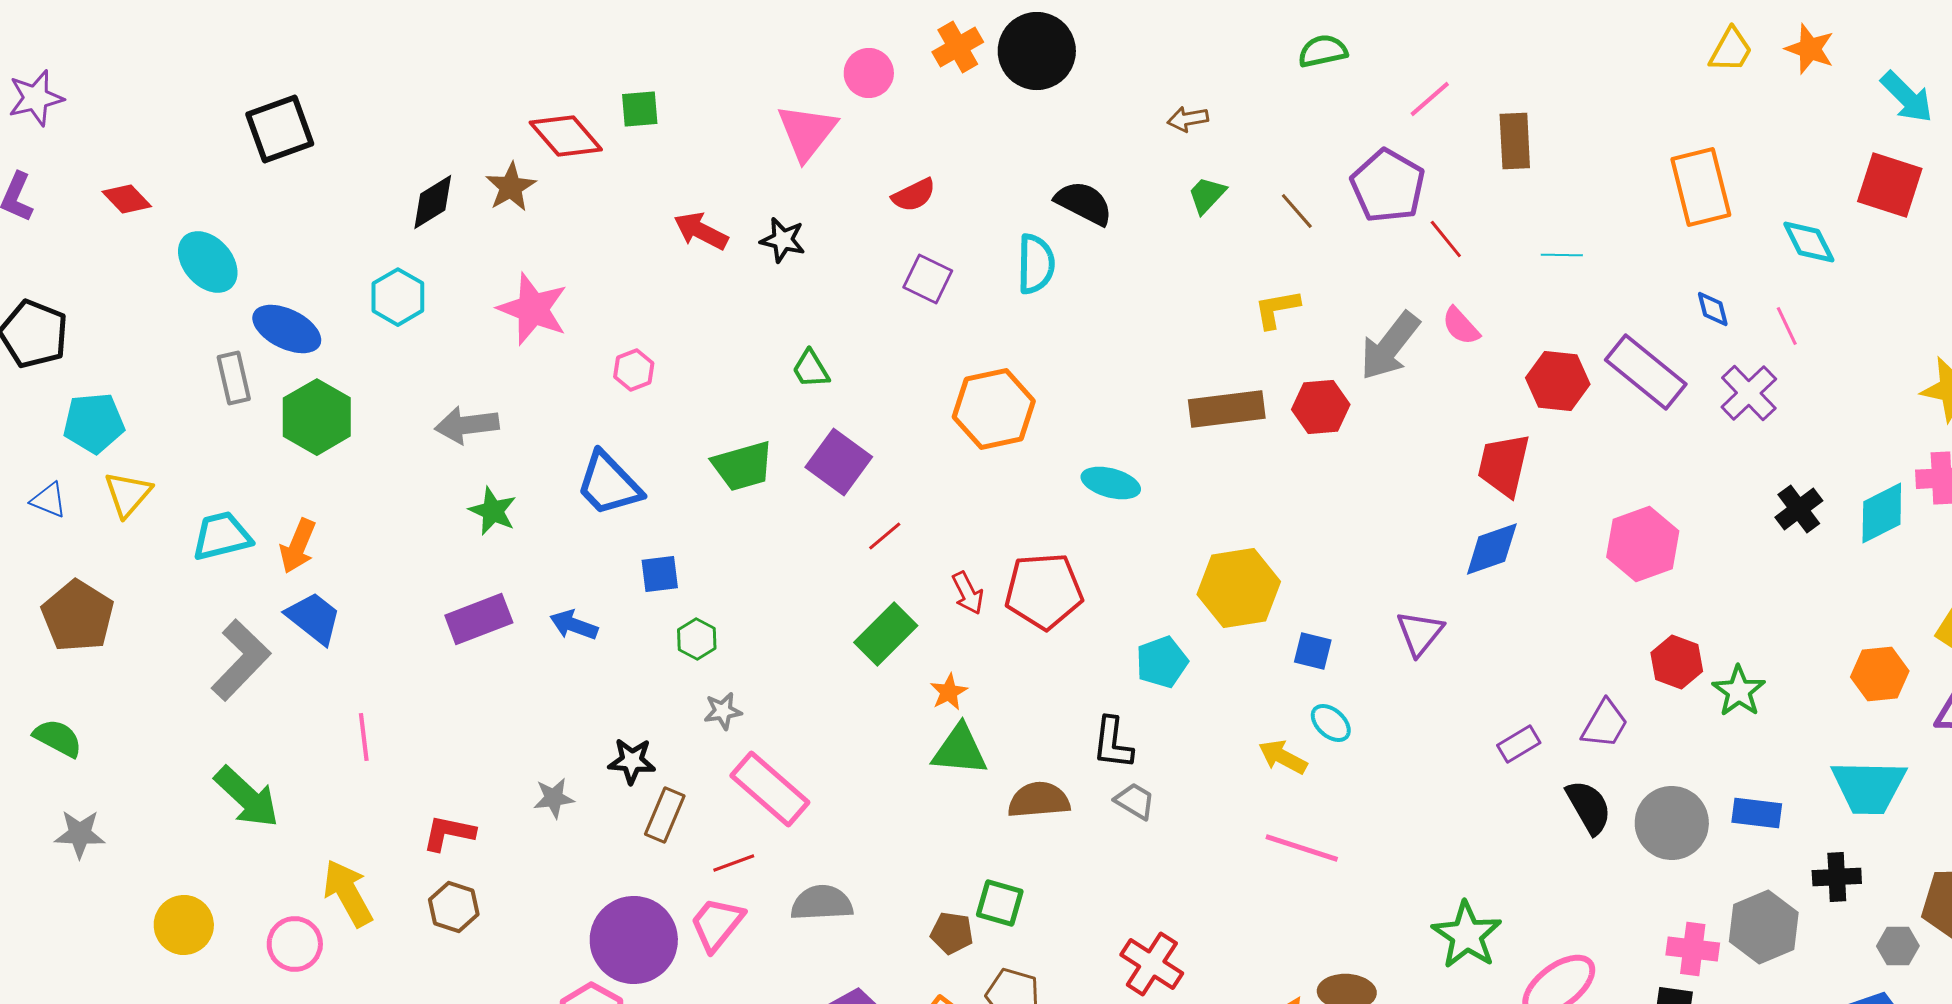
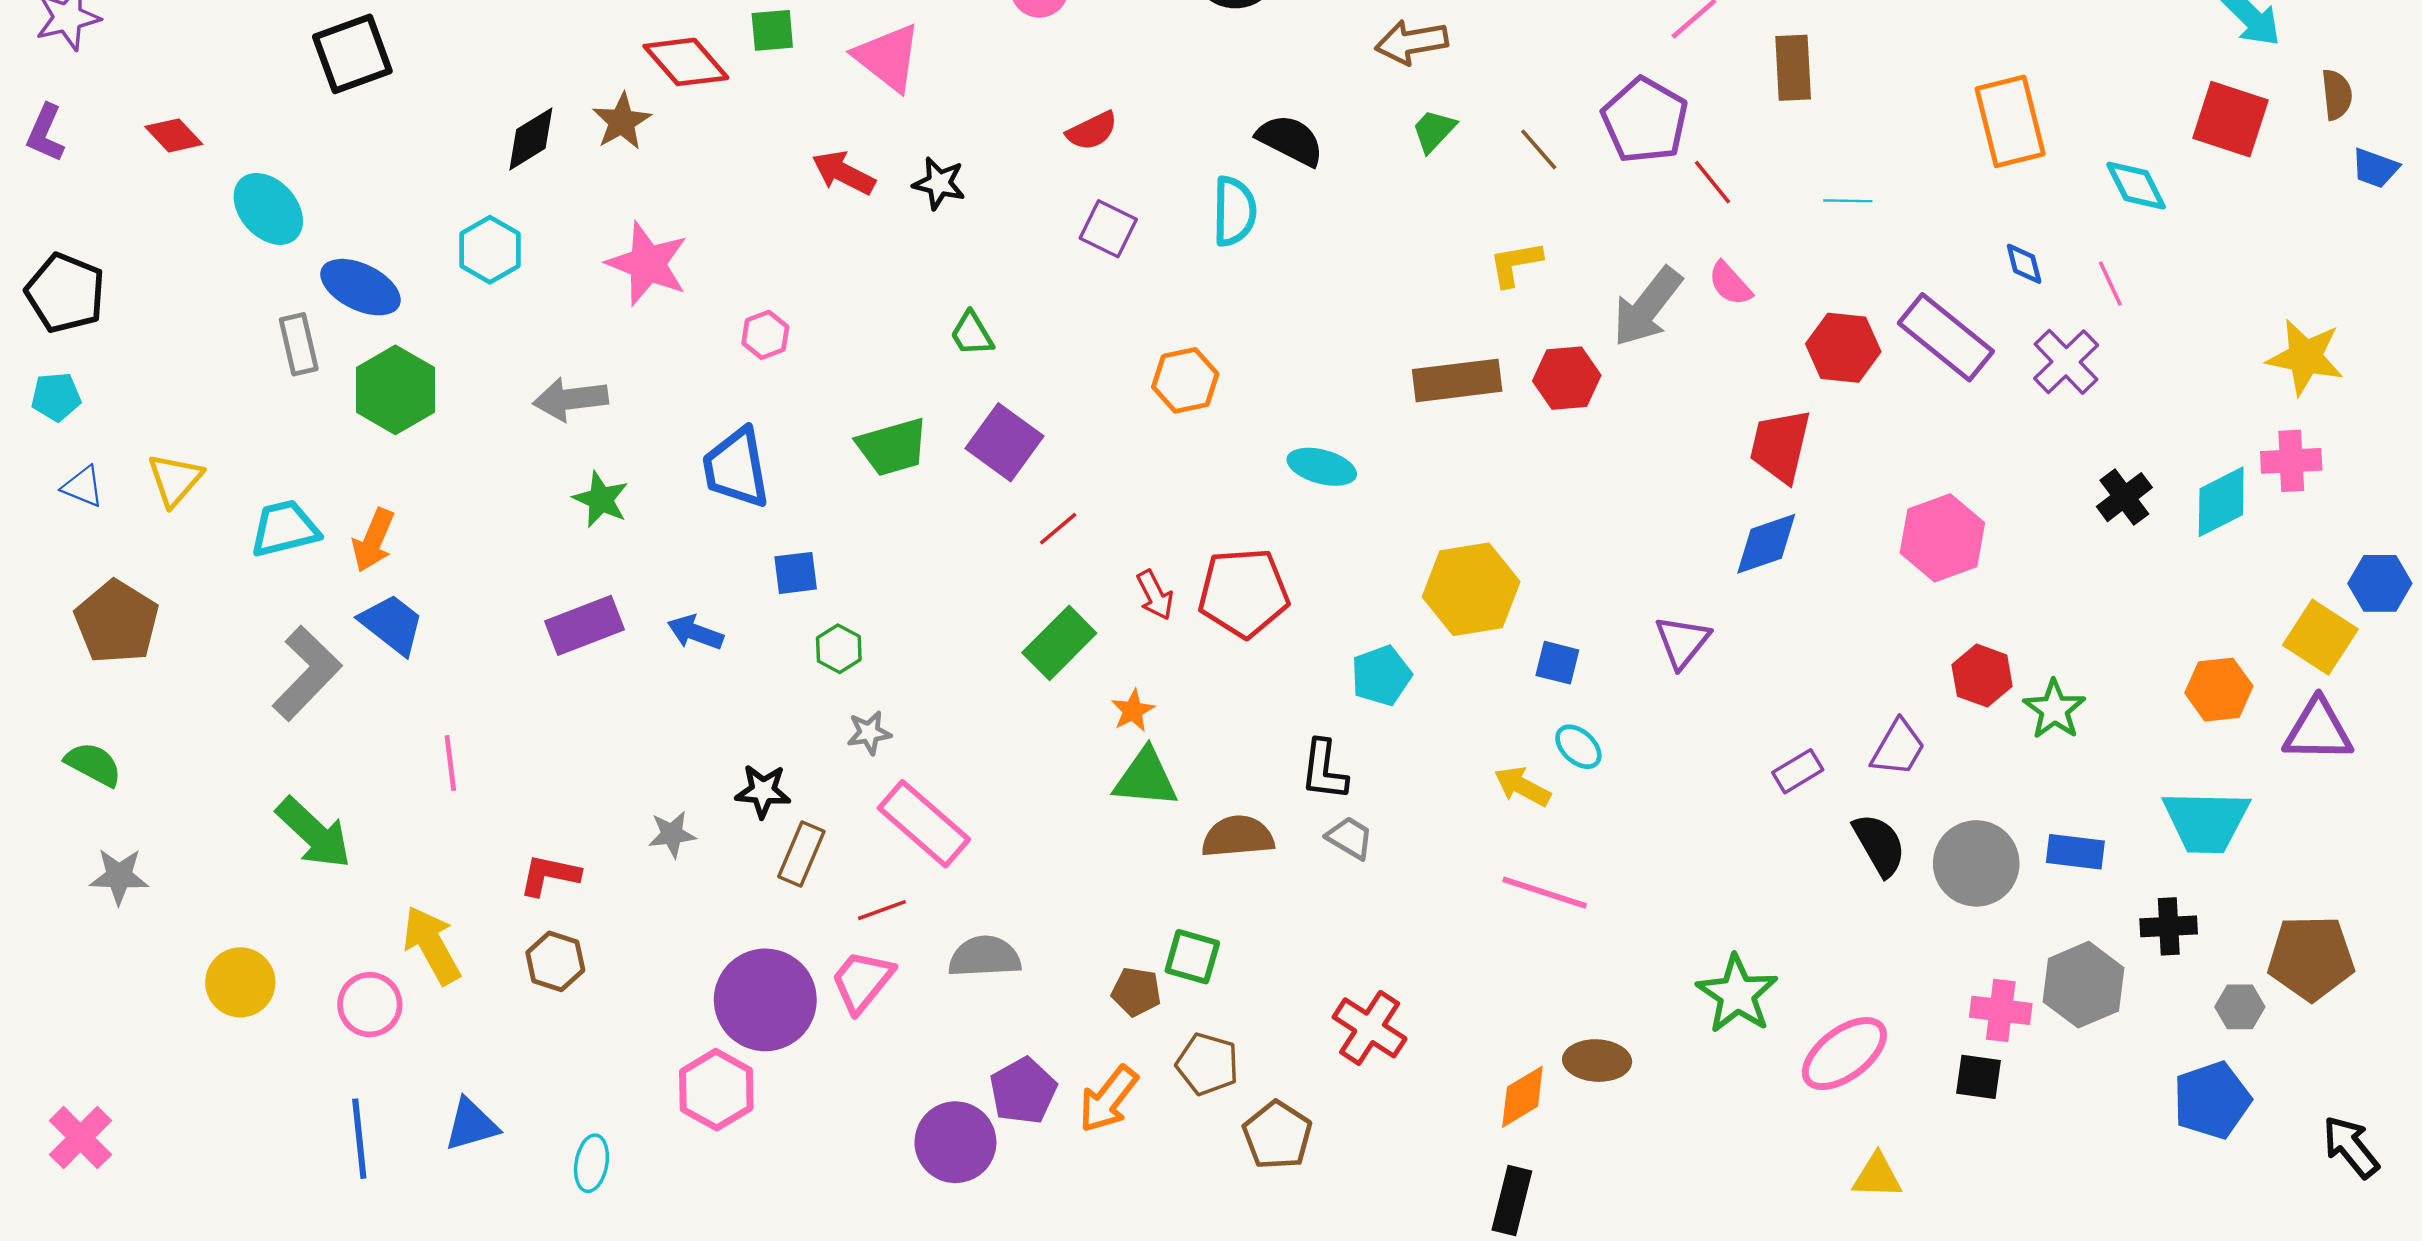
brown arrow: (1188, 119) -> (1412, 42), size x1.5
pink triangle: (807, 132) -> (888, 57), moved, turned -30
orange hexagon: (994, 409) -> (1185, 380), size x0.7
cyan pentagon: (94, 423) -> (56, 397), moved, size x0.7
blue trapezoid: (609, 484) -> (736, 468), turned 34

